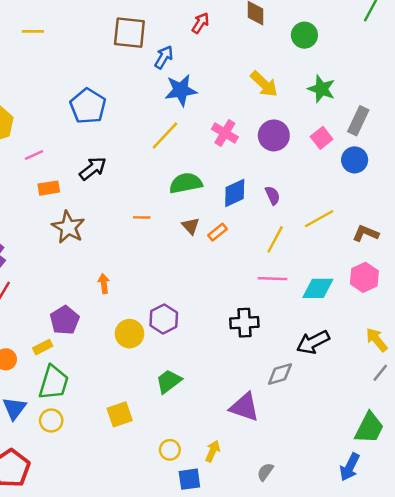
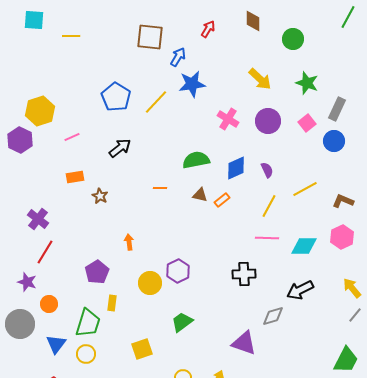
yellow line: (165, 135) -> (156, 102), moved
orange rectangle: (49, 188) -> (75, 177), moved
brown triangle: (191, 226) -> (200, 195), turned -35
brown star: (68, 227) -> (100, 196), size x0.6
yellow rectangle: (43, 347) -> (112, 303), moved, turned -56

